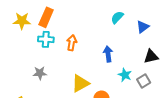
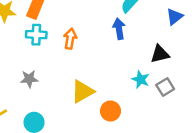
blue triangle: (143, 27) -> (175, 17), moved
blue arrow: (108, 54) -> (119, 29), moved
black triangle: (151, 56) -> (160, 54), moved

